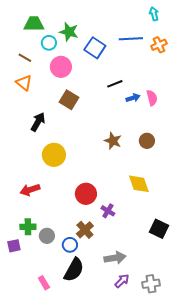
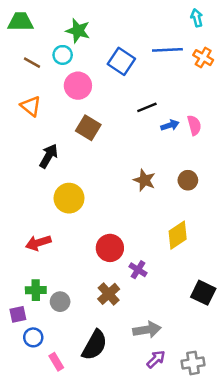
green trapezoid: (34, 24) -> (20, 22), moved
green star: (69, 32) -> (78, 31), moved
orange cross: (159, 45) -> (203, 58), turned -35
brown line: (25, 58) -> (32, 63), moved
yellow diamond: (139, 184) -> (178, 235), turned 75
blue circle: (70, 245) -> (33, 337), moved

